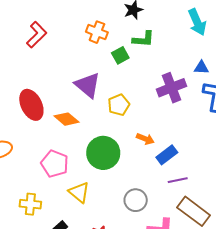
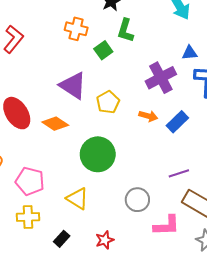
green L-shape: (143, 39) -> (126, 30), turned 110
orange arrow: (145, 139) -> (148, 116), moved
blue rectangle: (167, 155) -> (177, 122), moved
pink pentagon: (55, 164) -> (30, 181), moved

